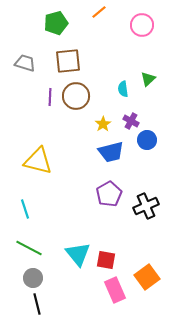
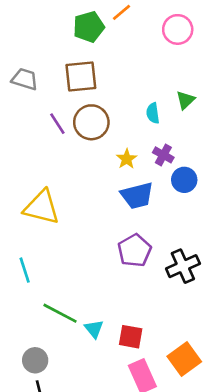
green pentagon: (56, 23) -> (89, 27), moved
purple line: (50, 97) -> (57, 124), turned -36
green line: (29, 248) -> (60, 313), moved
cyan triangle: (78, 254) -> (94, 329), size x0.6

